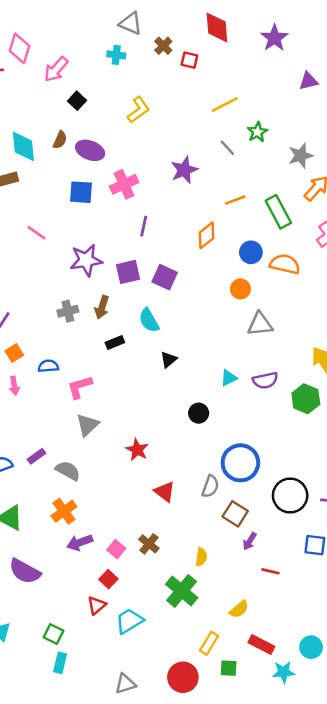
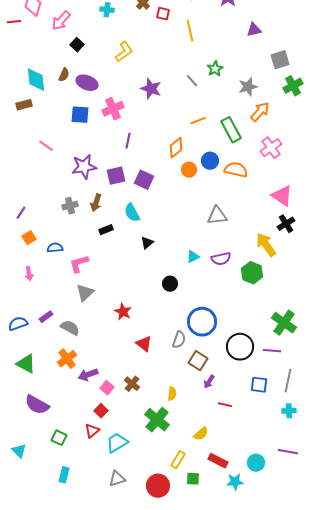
yellow line: (225, 105) -> (190, 31), moved, turned -75
purple star: (184, 170) -> (151, 89), moved, turned -30
orange circle: (240, 289) -> (189, 170), moved
pink arrow: (14, 386) -> (29, 274), moved
purple arrow: (80, 543) -> (88, 375), moved
green square: (53, 634) -> (59, 438), moved
gray triangle: (125, 684) -> (117, 479), moved

